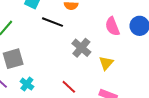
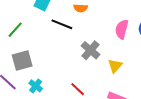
pink semicircle: (112, 26) -> (122, 29), turned 36

